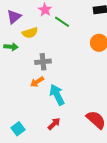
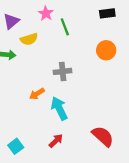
green line: (62, 22) -> (65, 27), turned 35
gray cross: (43, 62) -> (63, 71), moved

